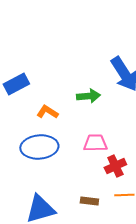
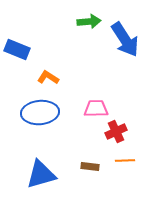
blue rectangle: (16, 84) -> (17, 50), turned 50
green arrow: (88, 96) -> (89, 22), moved

